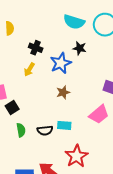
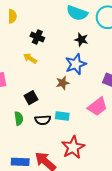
blue star: (61, 63) -> (76, 64), moved
yellow arrow: (29, 69) -> (30, 58), turned 88
black square: (12, 108) -> (31, 98), moved

